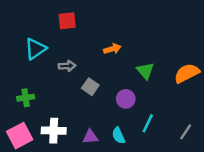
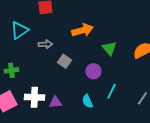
orange arrow: (112, 49) -> (82, 30), size x1.5
purple triangle: (90, 137) -> (55, 102), moved

